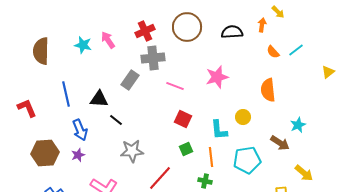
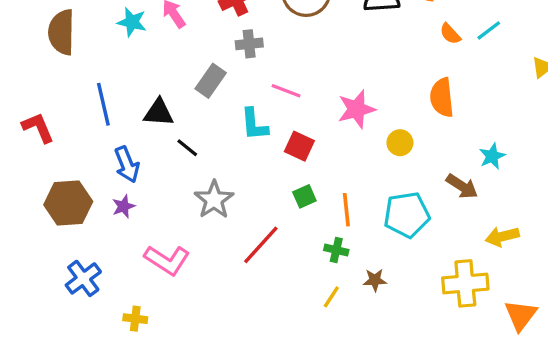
gray cross: (153, 58) -> (249, 44), size x0.7
pink star: (217, 77) -> (356, 109), moved
cyan L-shape: (219, 130) -> (254, 124), moved
gray star: (132, 151) -> (214, 200), turned -30
yellow arrow: (304, 173) -> (502, 237), turned 126

